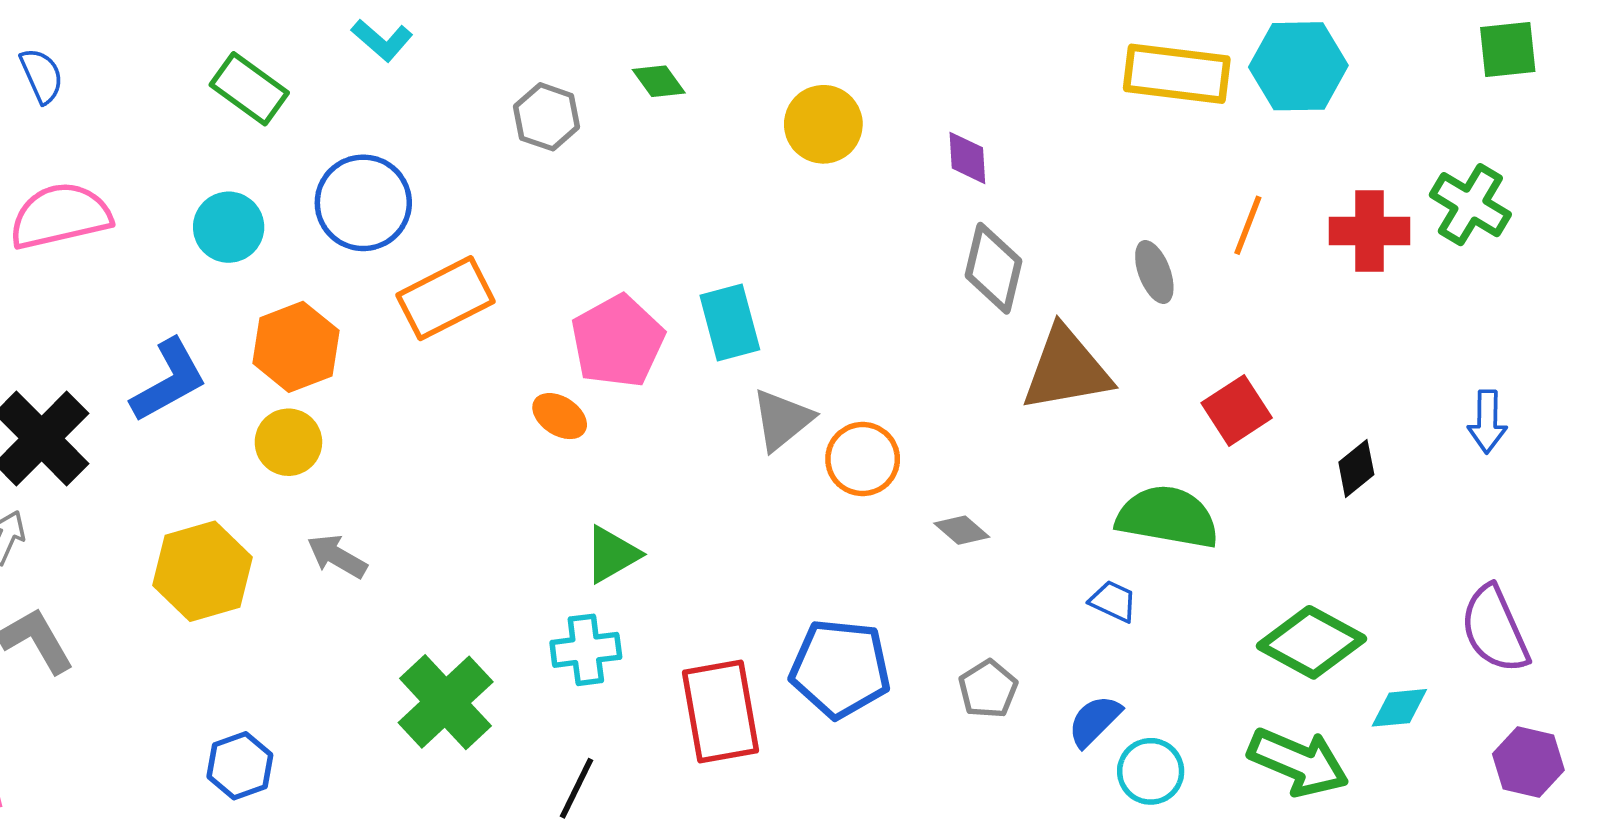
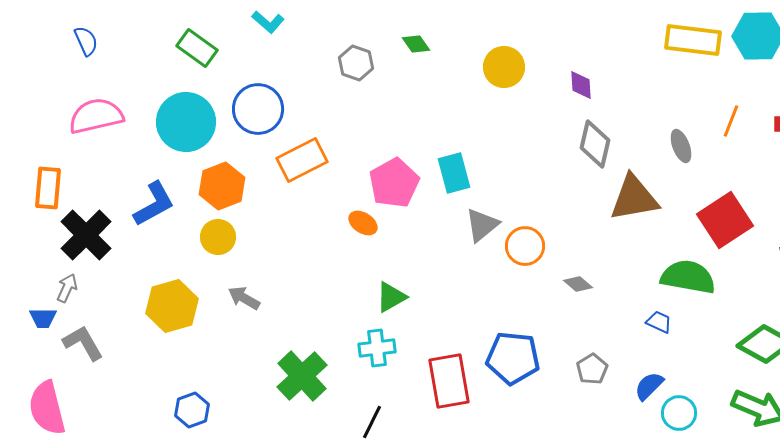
cyan circle: (229, 227) -> (186, 122), size x1.6
red square: (1237, 410) -> (725, 220), size x1.5

